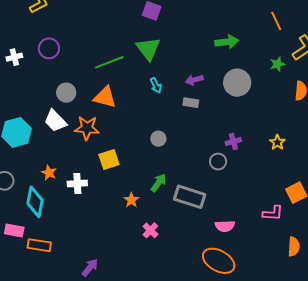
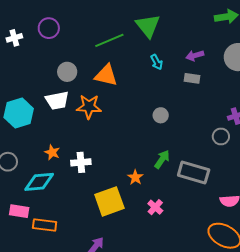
white trapezoid: (55, 121) -> (57, 100), turned -55
yellow square: (109, 159) -> (109, 201), moved, size x1.4
cyan diamond: (35, 202) -> (39, 182), turned 76

